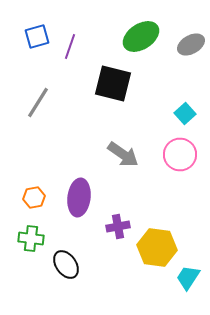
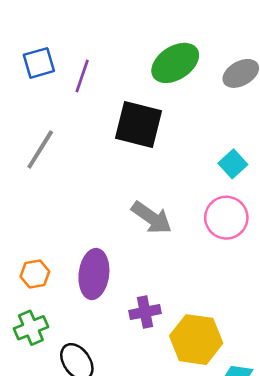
green cross: (31, 238) -> (31, 328), turned -30

